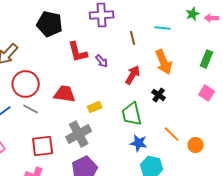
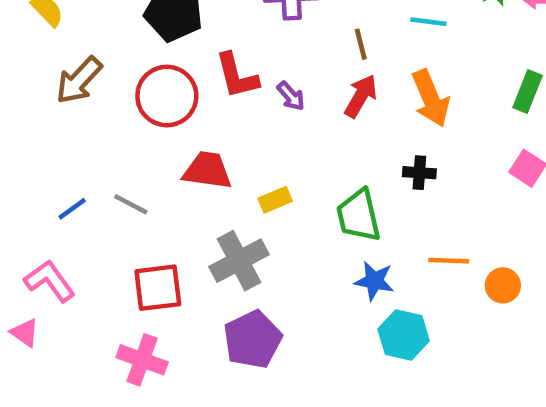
red arrow: (133, 75) -> (361, 96), moved
red circle: (26, 84) -> (167, 96), moved
black cross: (159, 95) -> (419, 173), turned -32
orange line: (172, 134) -> (449, 261), turned -42

